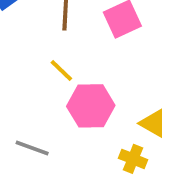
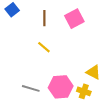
pink hexagon: (91, 106) -> (61, 87), moved

